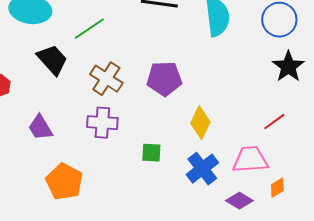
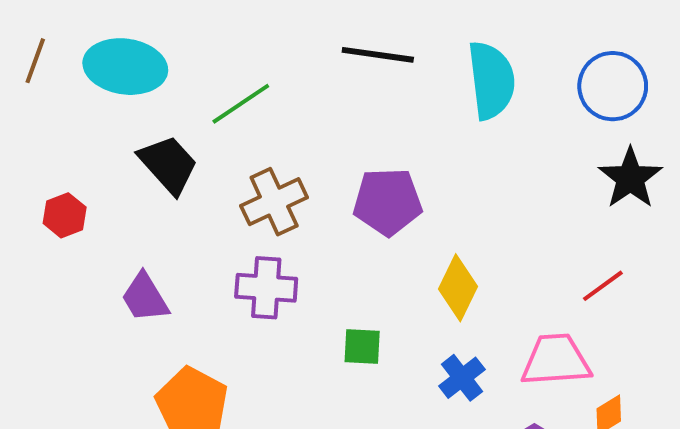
brown cross: (106, 79) -> (274, 202), turned 32
blue cross: (202, 169) -> (462, 378), size x0.7

